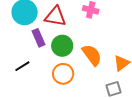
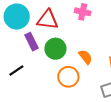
orange semicircle: (92, 55) -> (85, 57), size x0.7
orange circle: (63, 74) -> (68, 77), moved

